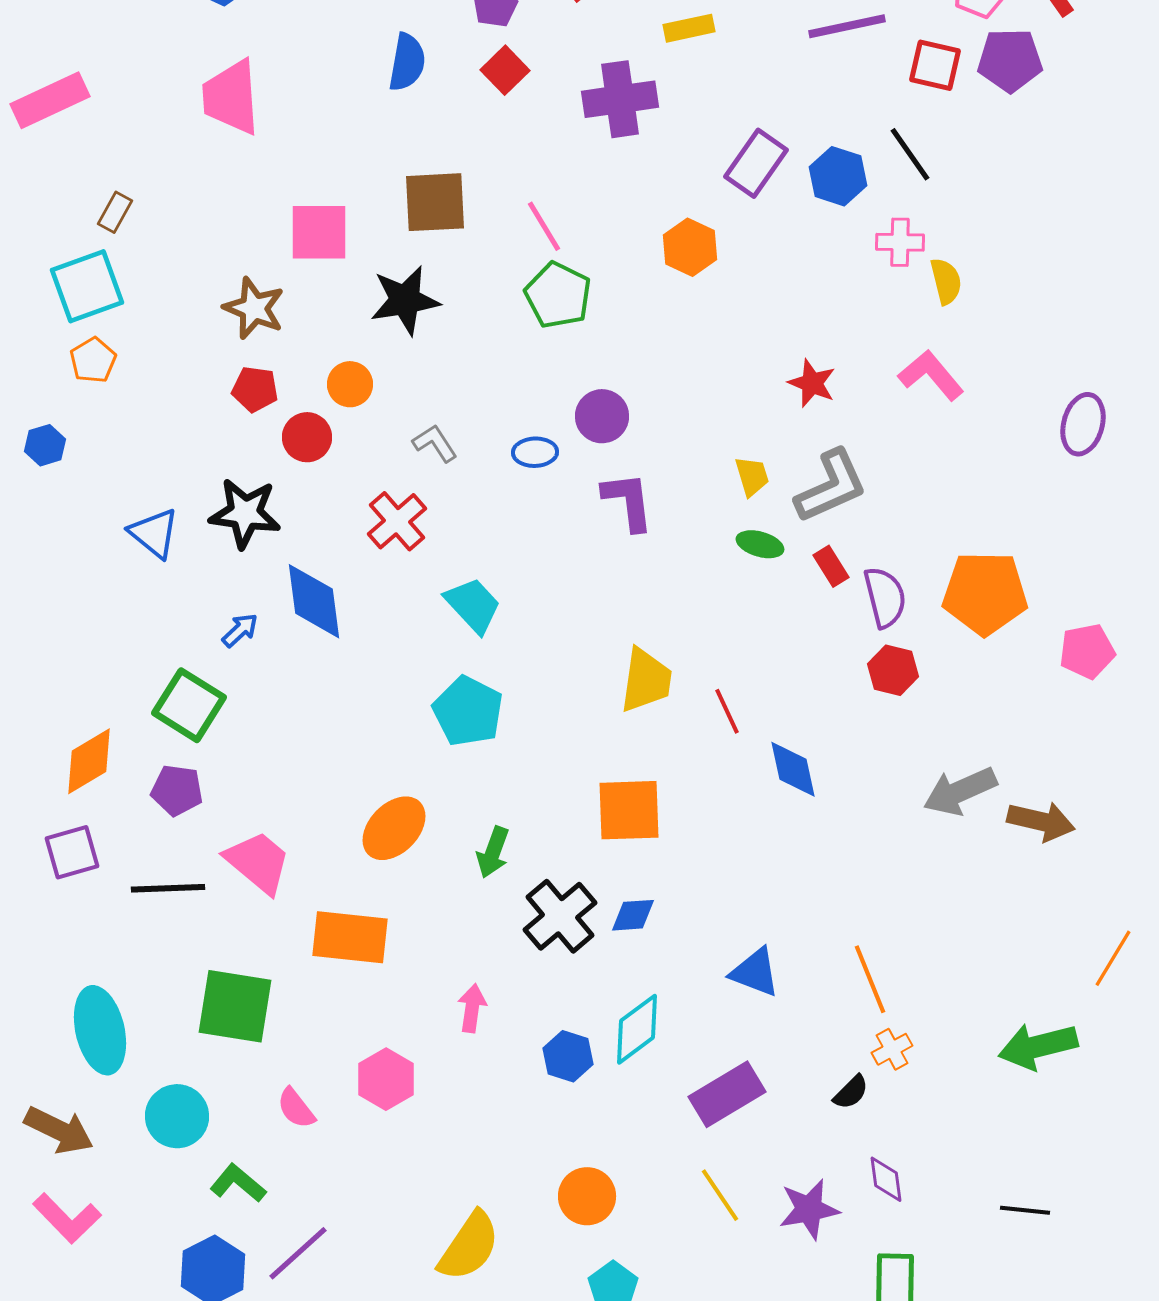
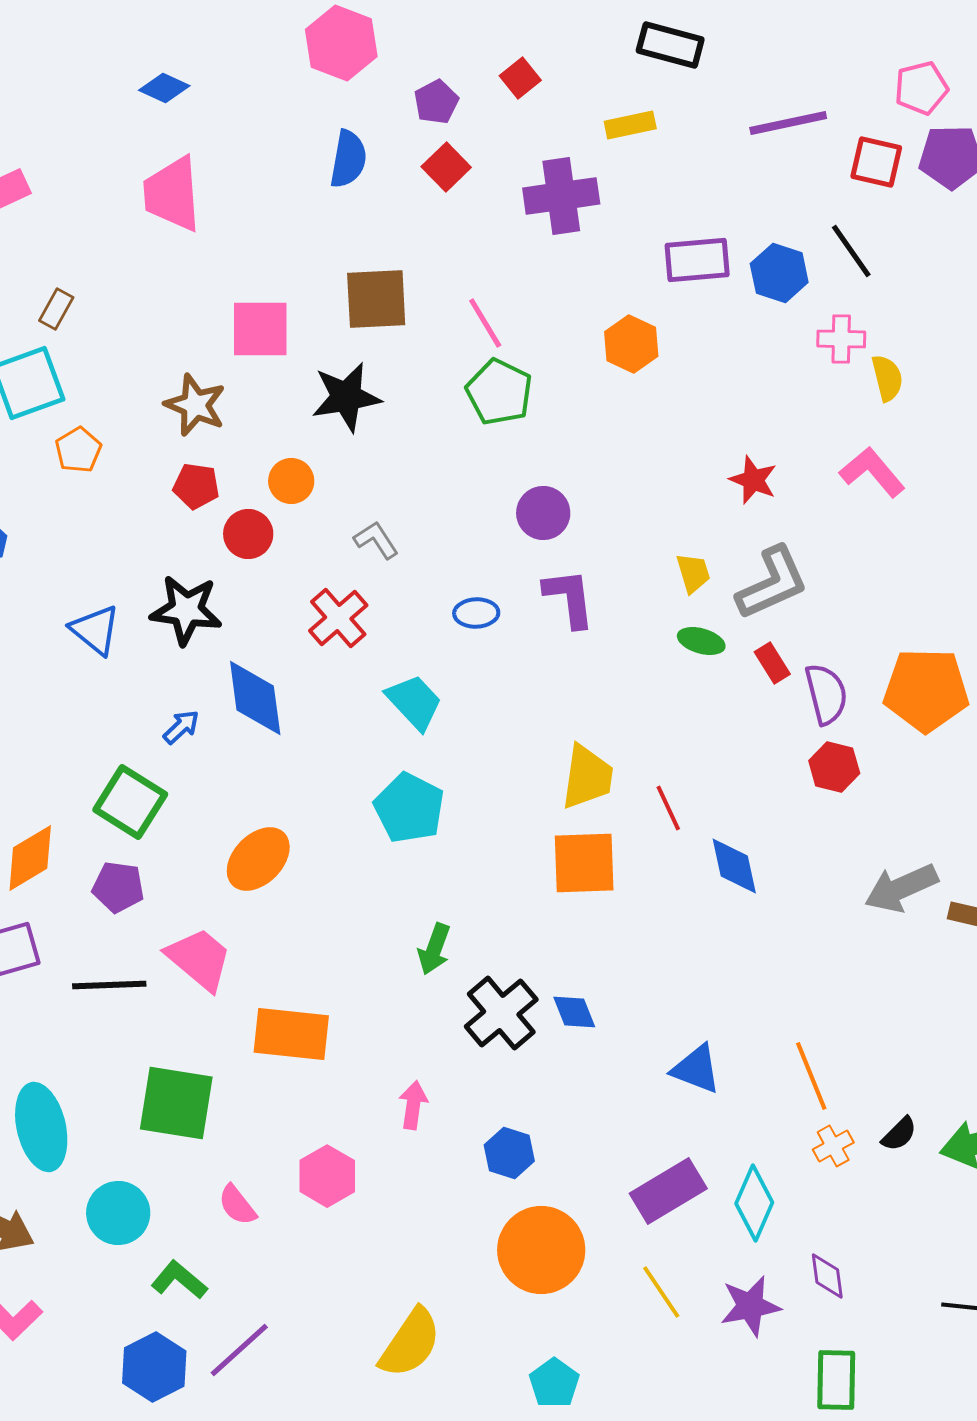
purple rectangle: (756, 163) -> (697, 260), turned 50
orange pentagon: (93, 360) -> (78, 450), moved
blue ellipse: (535, 452) -> (476, 613), moved
orange square: (629, 810) -> (584, 863), moved
orange ellipse: (394, 828) -> (258, 859), moved
blue diamond: (633, 915) -> (574, 1012), turned 72
cyan diamond: (637, 1029) -> (754, 1203), moved, turned -30
black semicircle: (851, 1092) -> (899, 1134), moved
orange circle: (587, 1196) -> (541, 1250), moved, size x1.5

